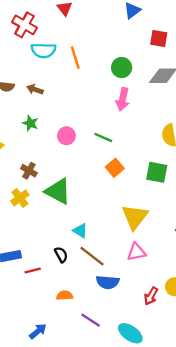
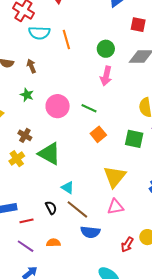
brown arrow: (35, 89) -> (31, 66), turned 48
pink circle: (66, 136) -> (58, 106), size x1.5
purple line: (91, 320) -> (26, 246), moved

